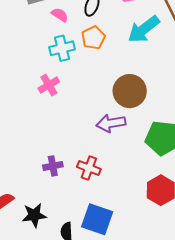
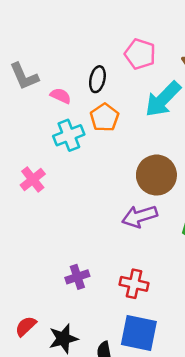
pink cross: (49, 85) -> (33, 179), moved
red cross: (89, 168) -> (134, 284), moved

